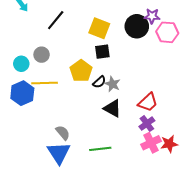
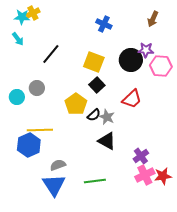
black square: (102, 52) -> (97, 85), turned -35
yellow line: (45, 83) -> (40, 130), moved
blue hexagon: (22, 93) -> (29, 145), moved
red trapezoid: (148, 102) -> (132, 99), moved
gray semicircle: (63, 133) -> (58, 165), turned -70

